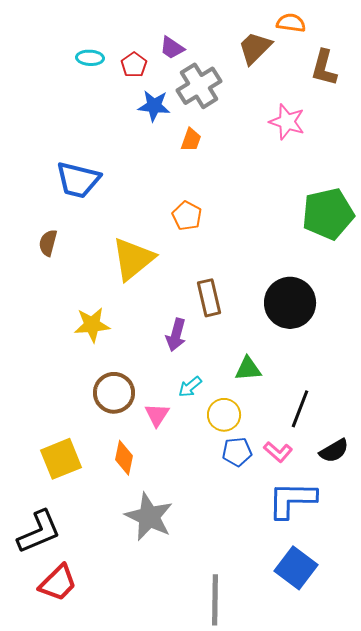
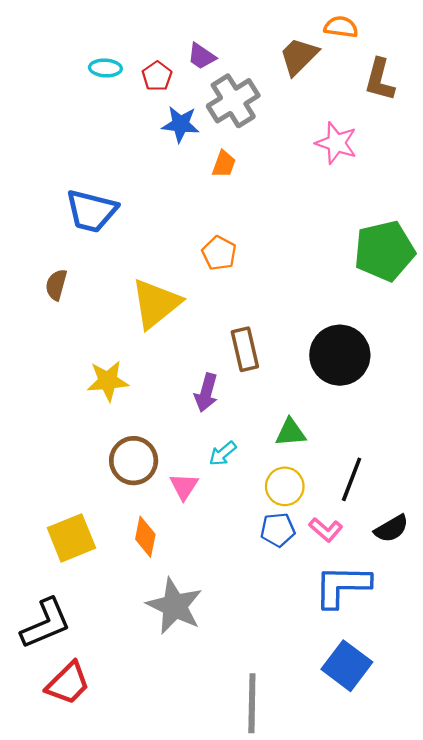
yellow circle: (224, 415) -> (285, 486), moved

